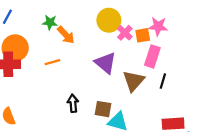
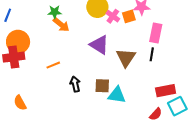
green star: (50, 22) -> (55, 12), moved
pink rectangle: (152, 56) -> (156, 33), moved
orange line: (52, 62) -> (53, 65), moved

